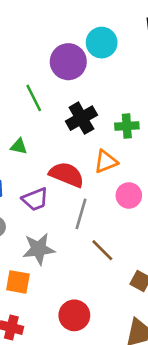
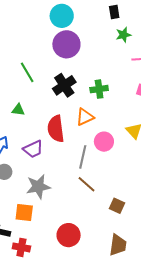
cyan circle: (102, 43) -> (62, 16), moved
purple circle: (68, 62) -> (66, 44), moved
red semicircle: (67, 175) -> (56, 129), turned -116
gray line: (81, 214) -> (83, 157), moved

